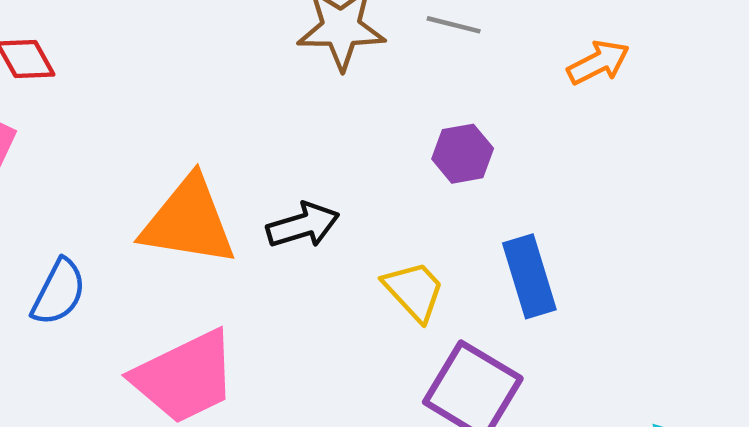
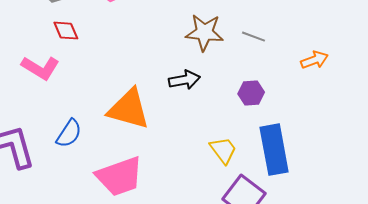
black arrow: (303, 225) -> (184, 80), moved
blue rectangle: (529, 276) -> (274, 150), size x1.4

